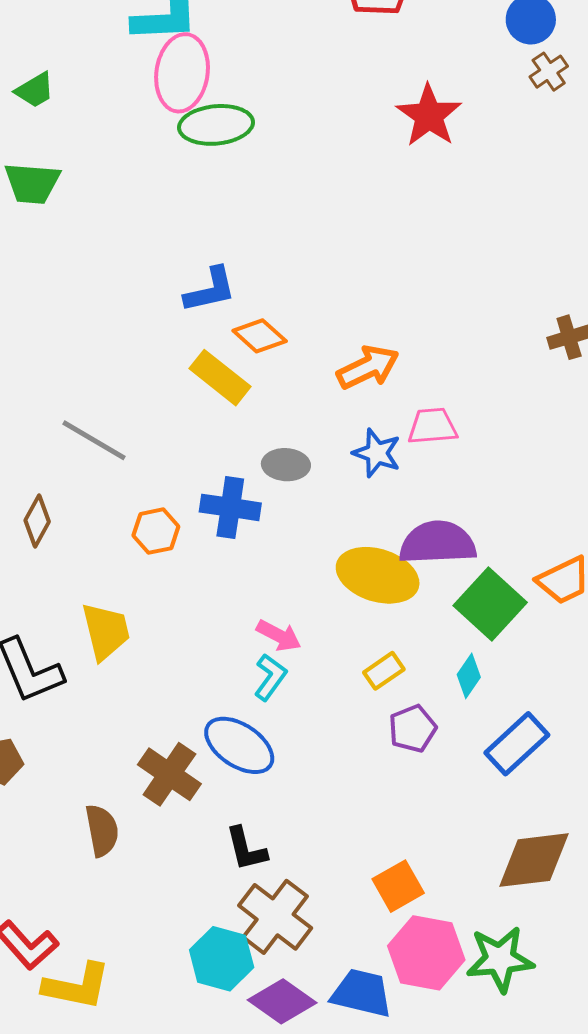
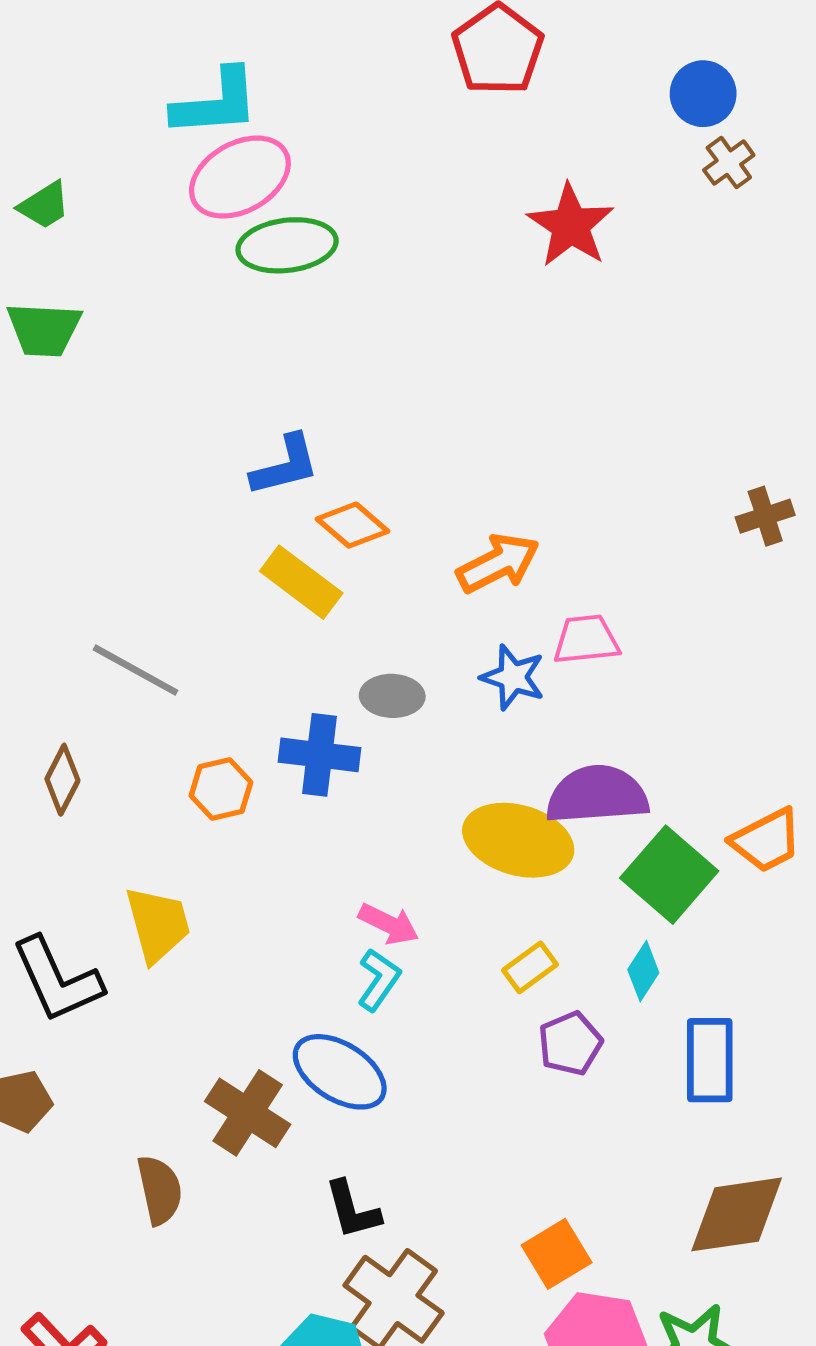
pink ellipse: (182, 73) -> (240, 177), turned 54
blue rectangle: (517, 744) -> (710, 1060), turned -46

